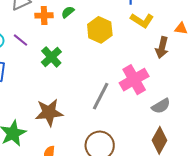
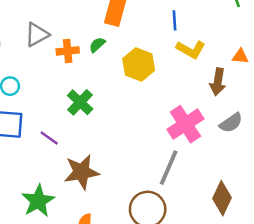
purple line: (20, 40) -> (49, 138), moved
gray line: (101, 96) -> (169, 168), moved
gray semicircle: (161, 106) -> (231, 123), moved

